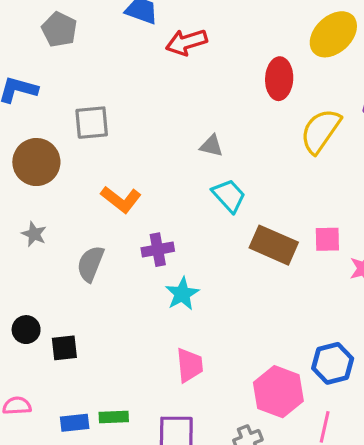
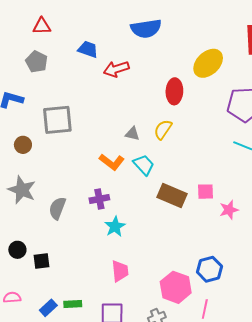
gray square: (92, 123) -> (57, 120), size x1.4
yellow semicircle: (320, 131) -> (163, 129), moved, size x0.7
brown circle: (36, 162) -> (23, 145), size x0.6
orange L-shape: (121, 199) -> (112, 162), moved
gray star: (34, 234) -> (22, 190), size x1.8
blue rectangle: (75, 423) -> (48, 308), turned -36

